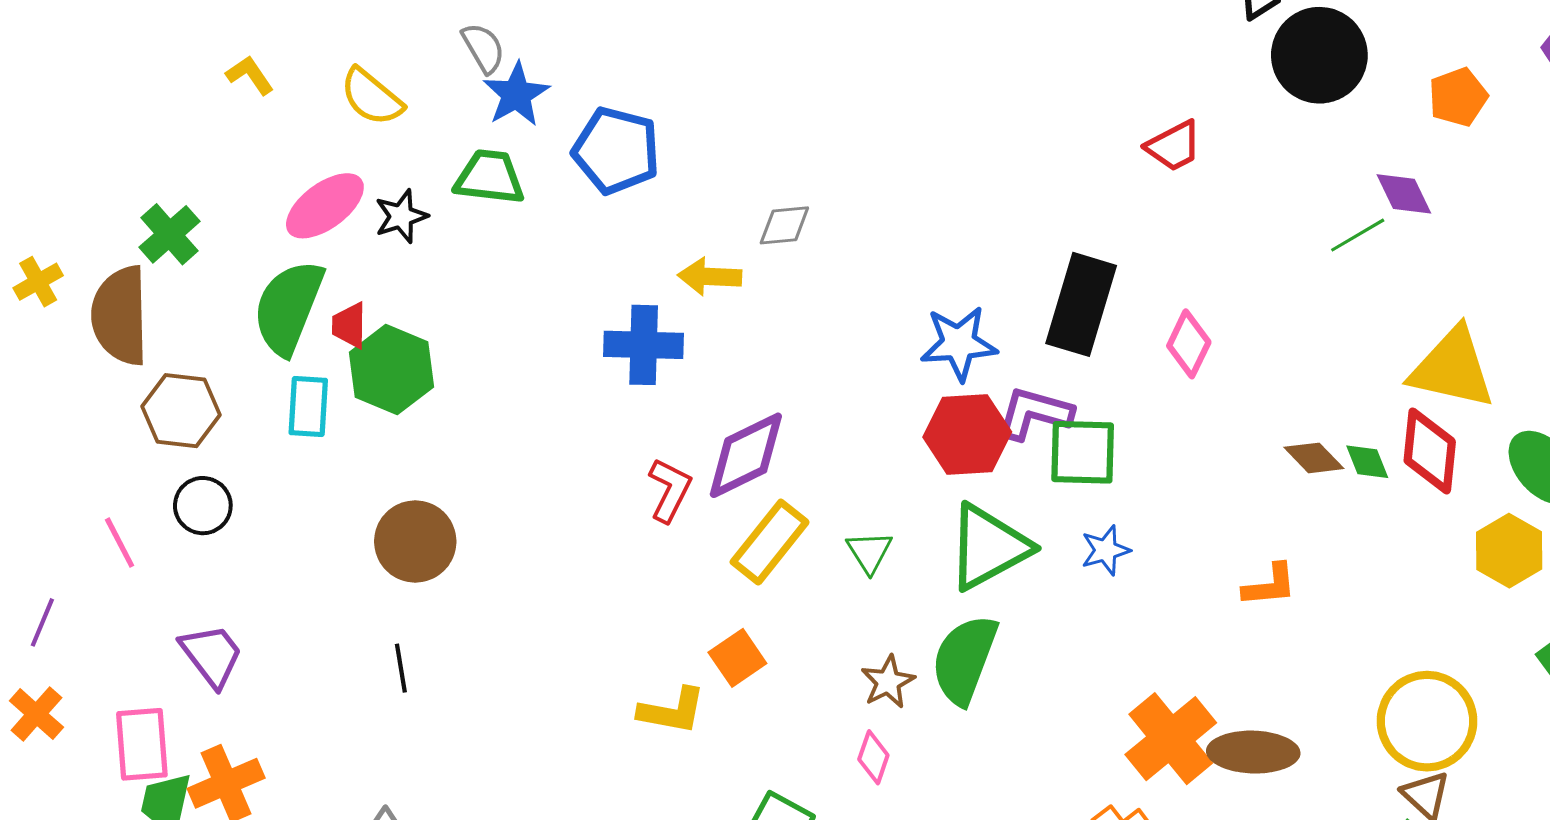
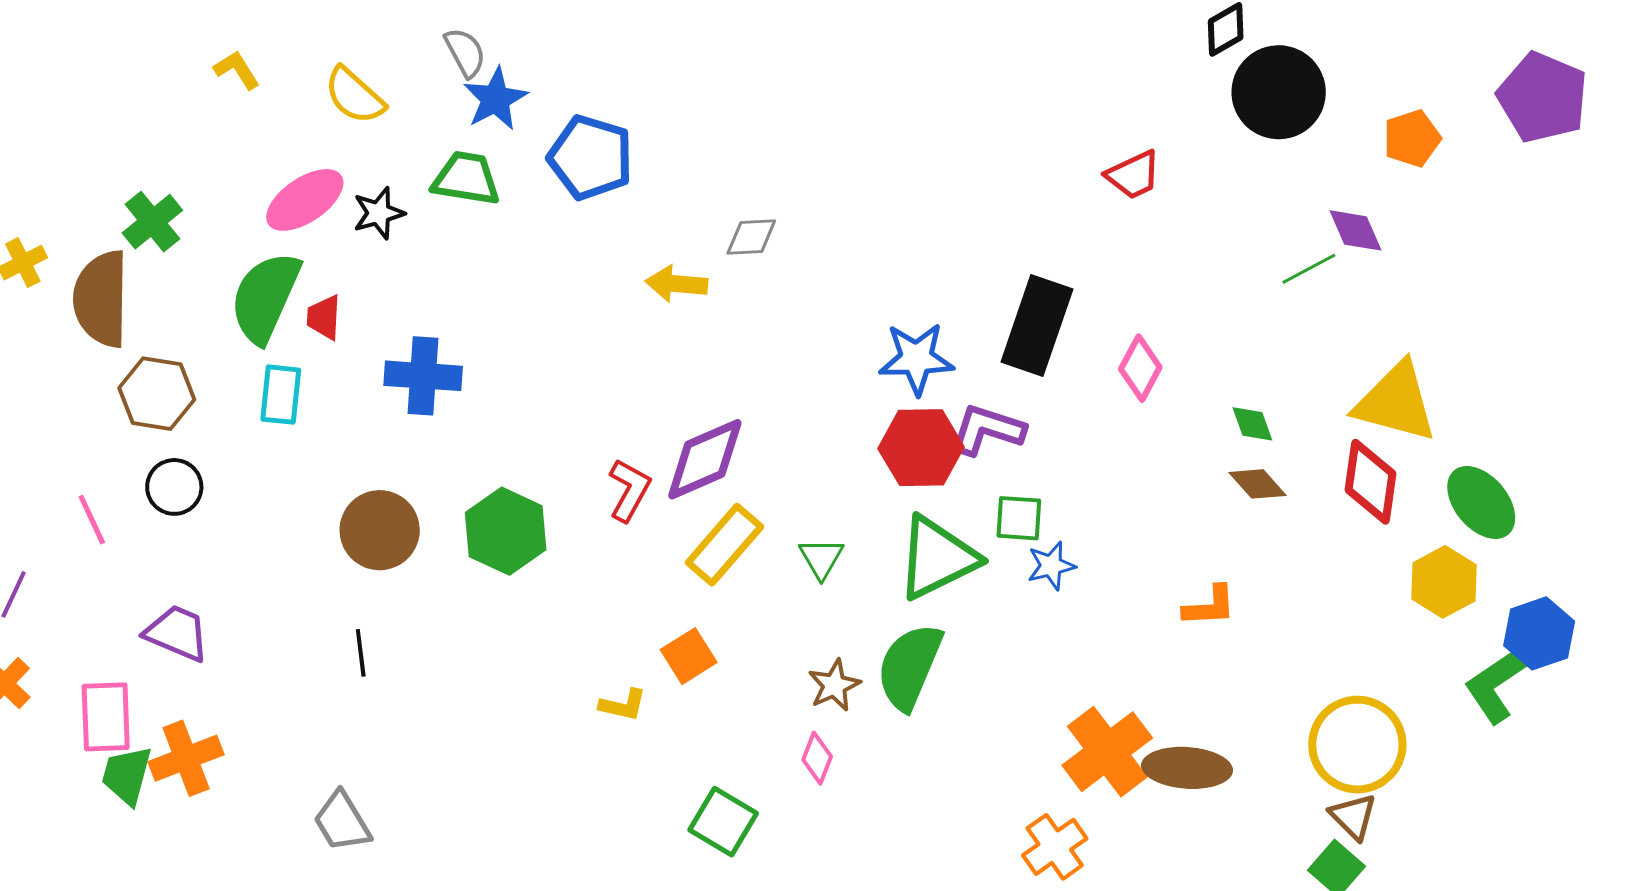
blue cross: (644, 345) -> (423, 376), moved
green hexagon: (392, 370) -> (506, 531), moved
green square: (1083, 452) -> (1019, 518), moved, size x0.7
green diamond: (1367, 462) -> (1252, 424), moved
purple trapezoid: (212, 655) -> (177, 633), turned -32
yellow L-shape: (672, 711) -> (623, 705), size x0.7

